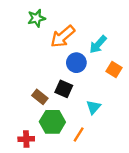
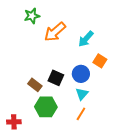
blue circle: (76, 63) -> (81, 74), moved
orange line: (79, 134) -> (81, 114), moved
red cross: (26, 139) -> (14, 122), moved

